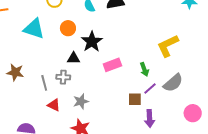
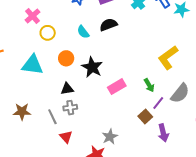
black triangle: (74, 58) -> (67, 89), moved
brown square: (135, 99) -> (145, 116), turned -32
gray star: (81, 101) -> (110, 137), moved
red triangle: (54, 105) -> (66, 137), turned 32

